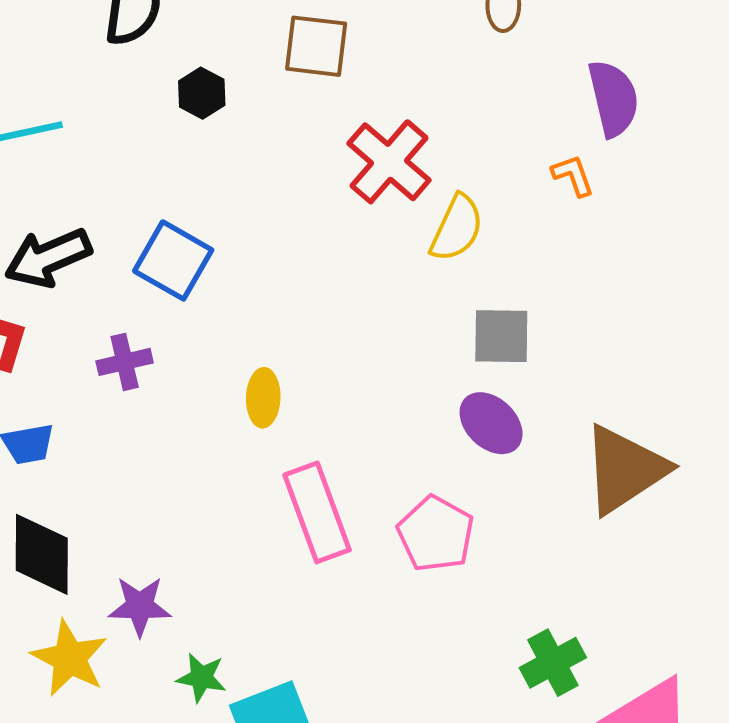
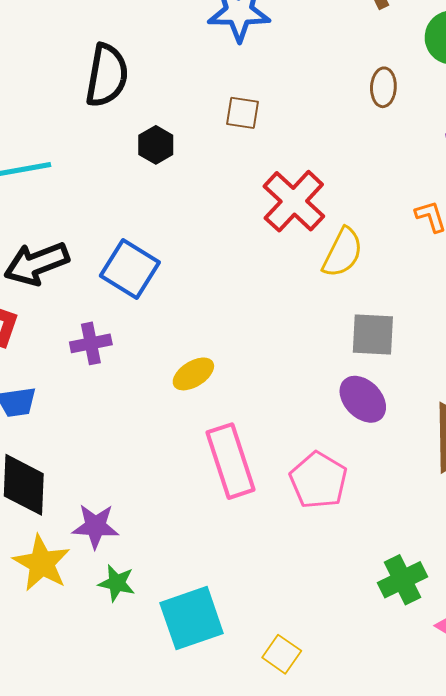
brown square: (316, 46) -> (243, 113), size x0.7
yellow ellipse: (263, 398) -> (193, 374), turned 54
green star: (201, 678) -> (117, 583), moved

